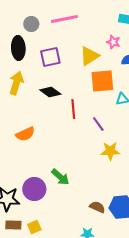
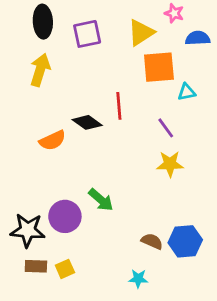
black diamond: (50, 92) -> (87, 122), moved
purple line: (98, 124) -> (166, 128), moved

